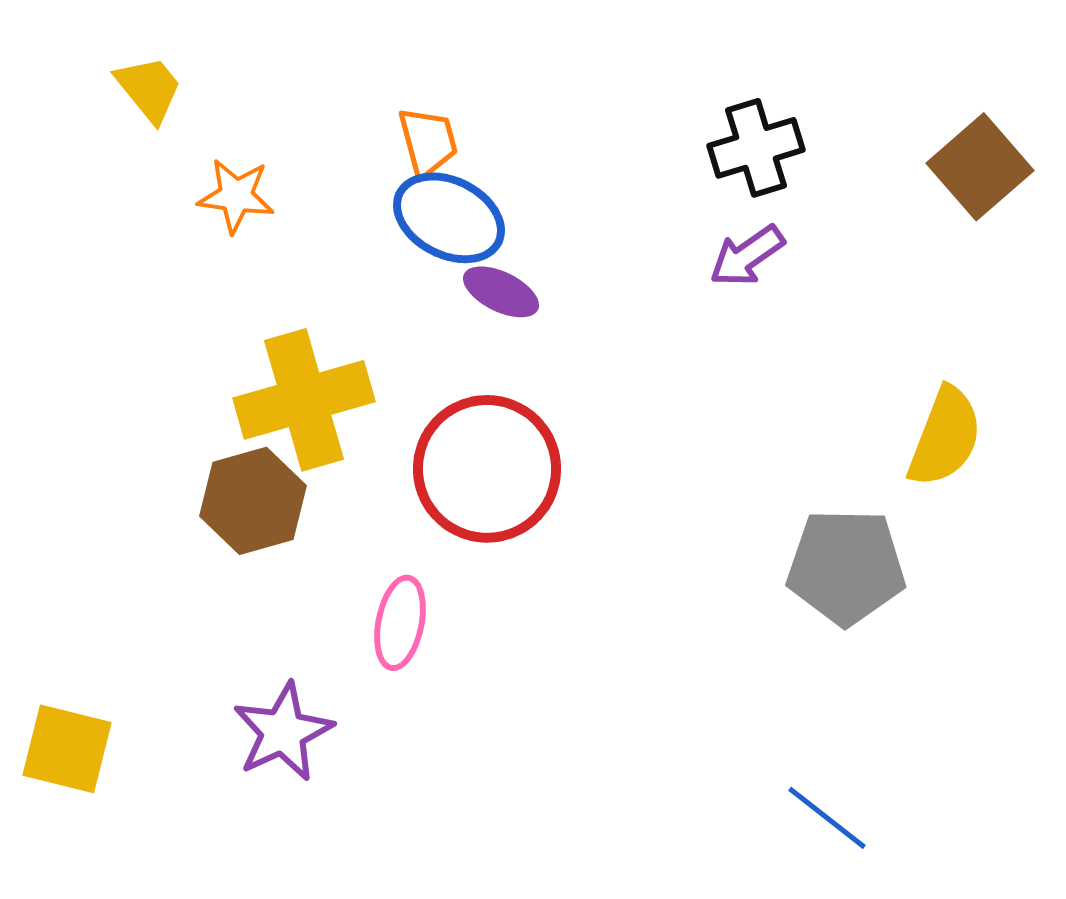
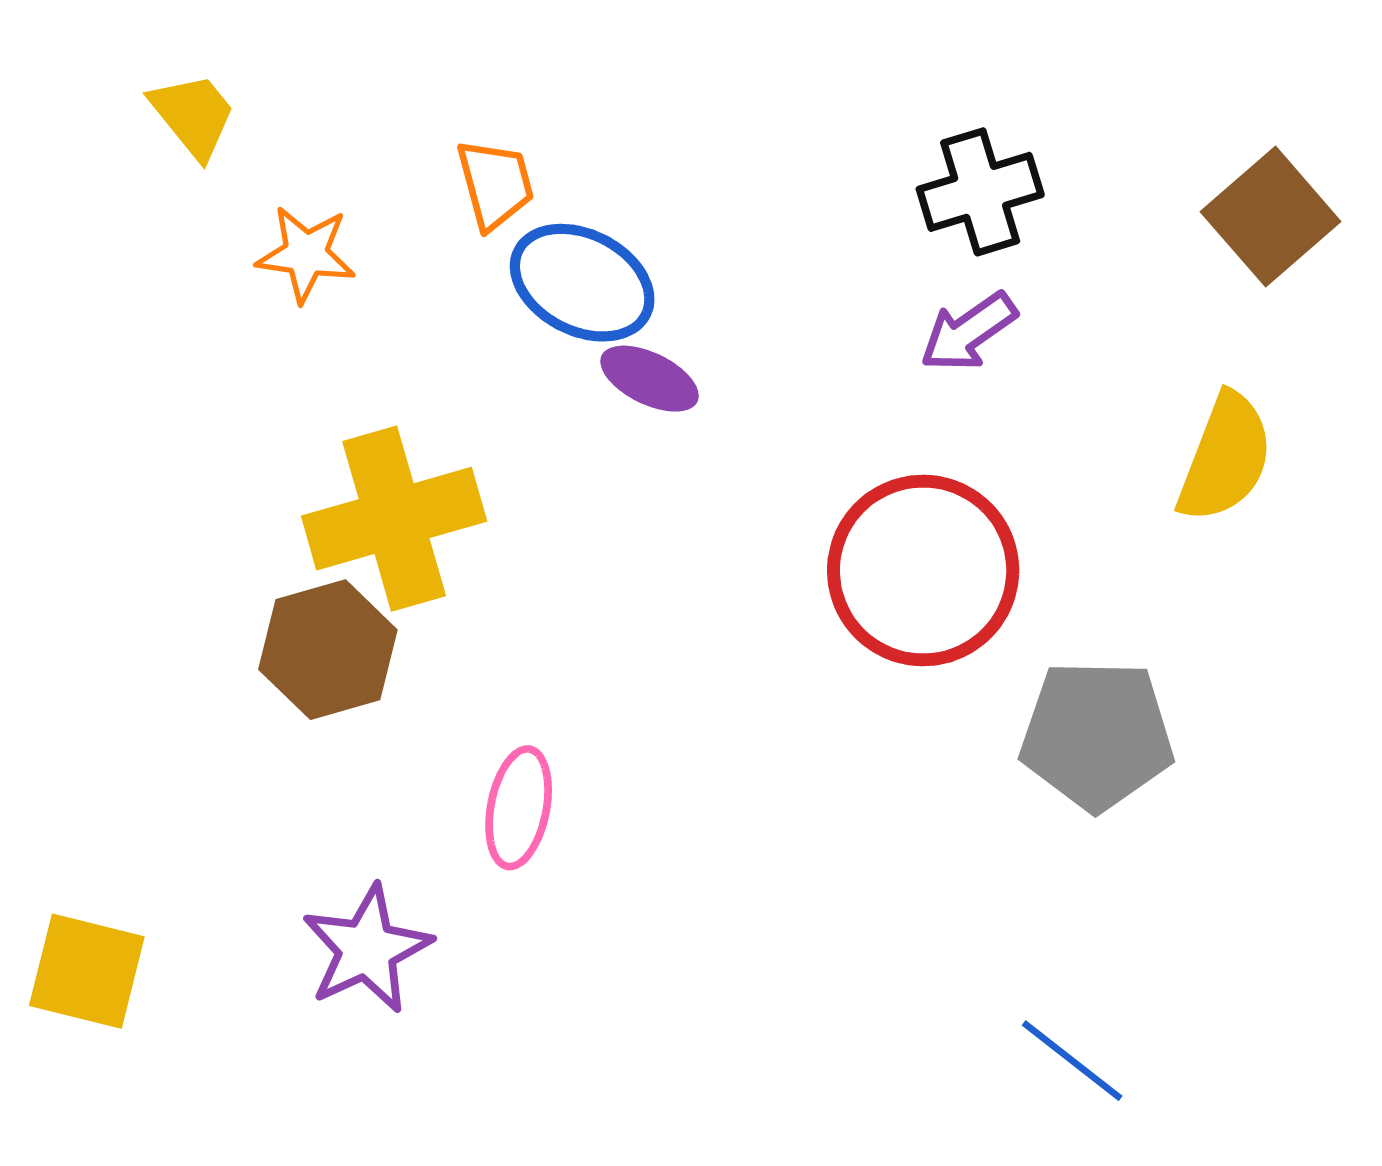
orange trapezoid: (428, 142) -> (495, 184), moved
yellow semicircle: (945, 437) -> (1225, 458), moved
red circle: (487, 469) -> (923, 571), moved

